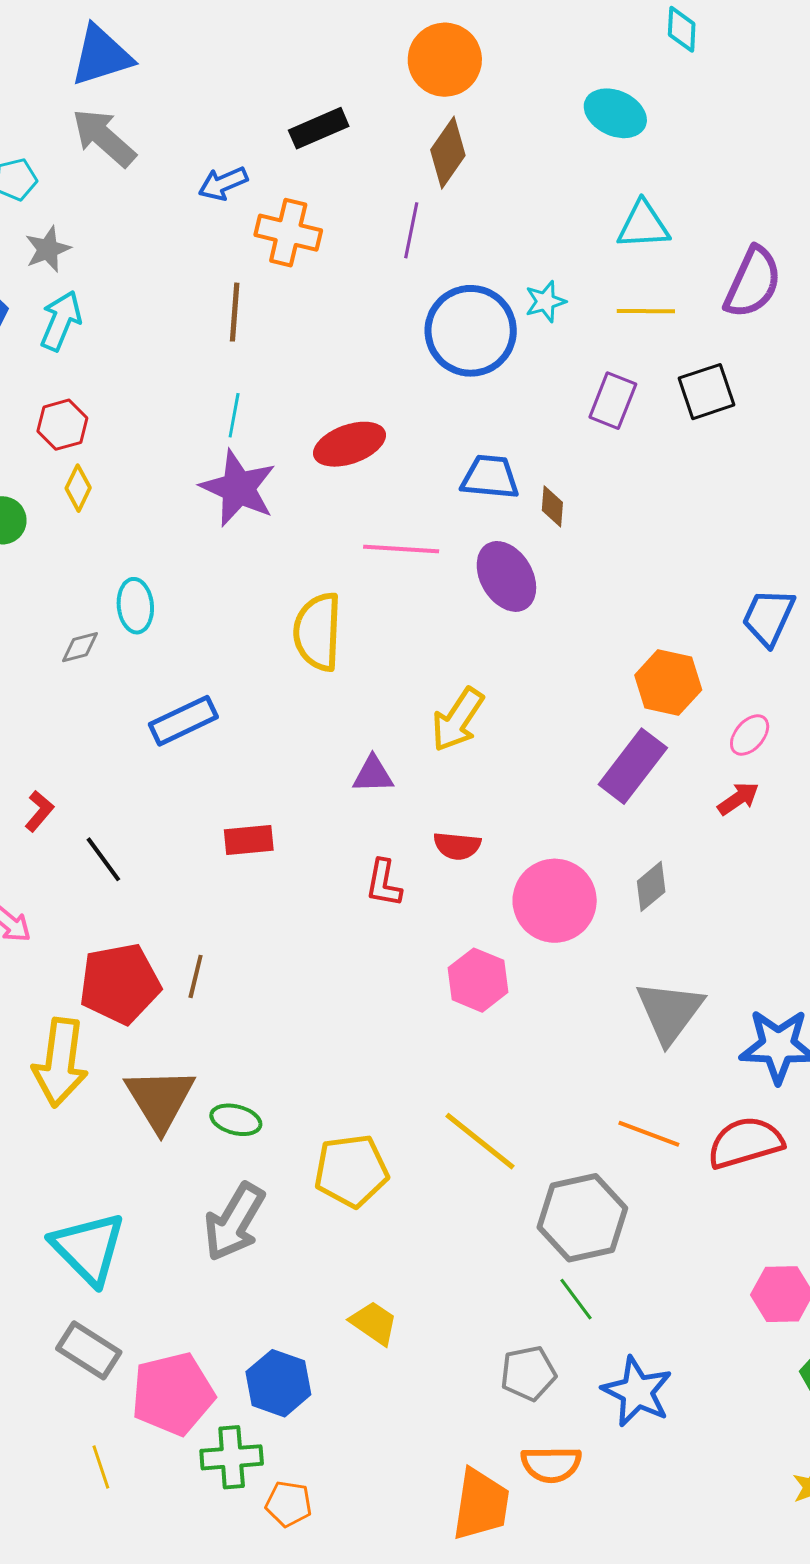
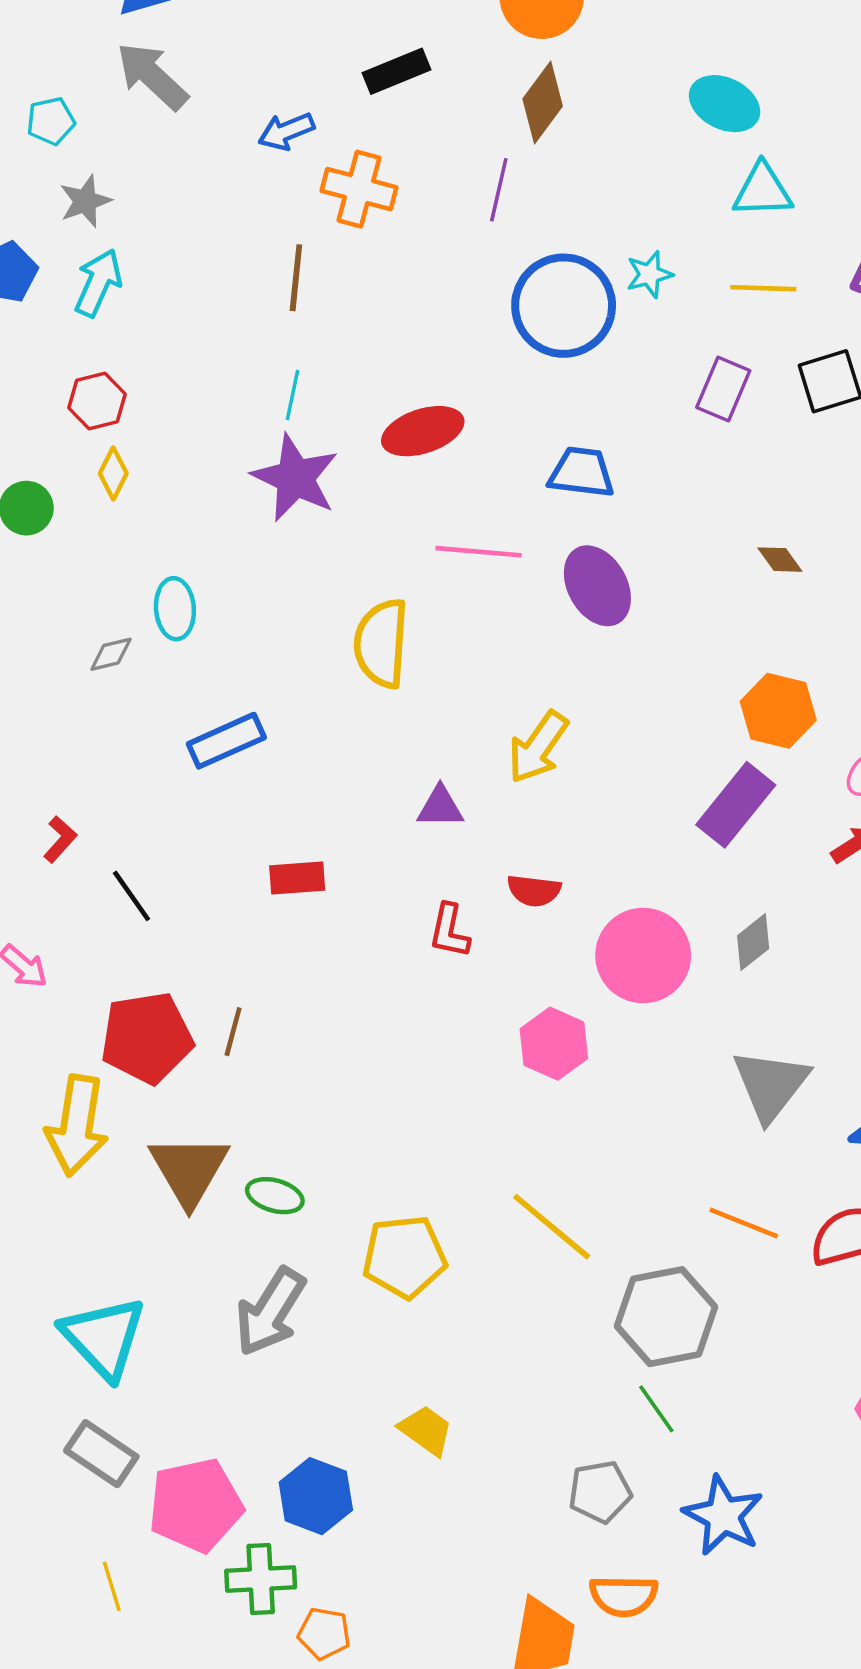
cyan ellipse: (615, 113) -> (725, 104), moved
brown diamond: (552, 506) -> (780, 560), moved, turned -42

